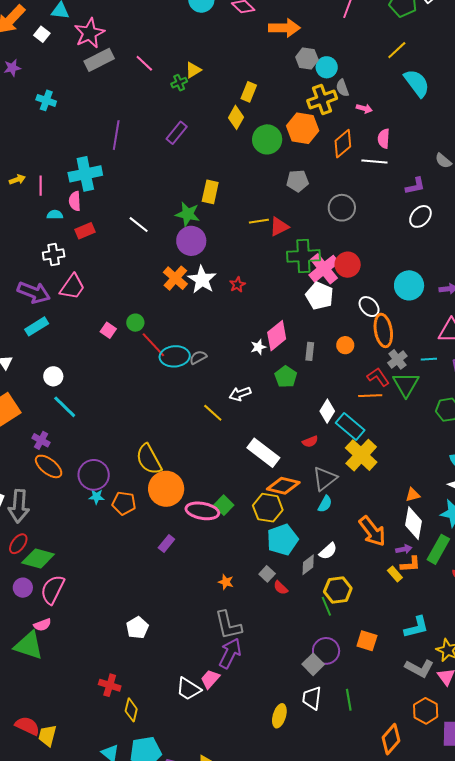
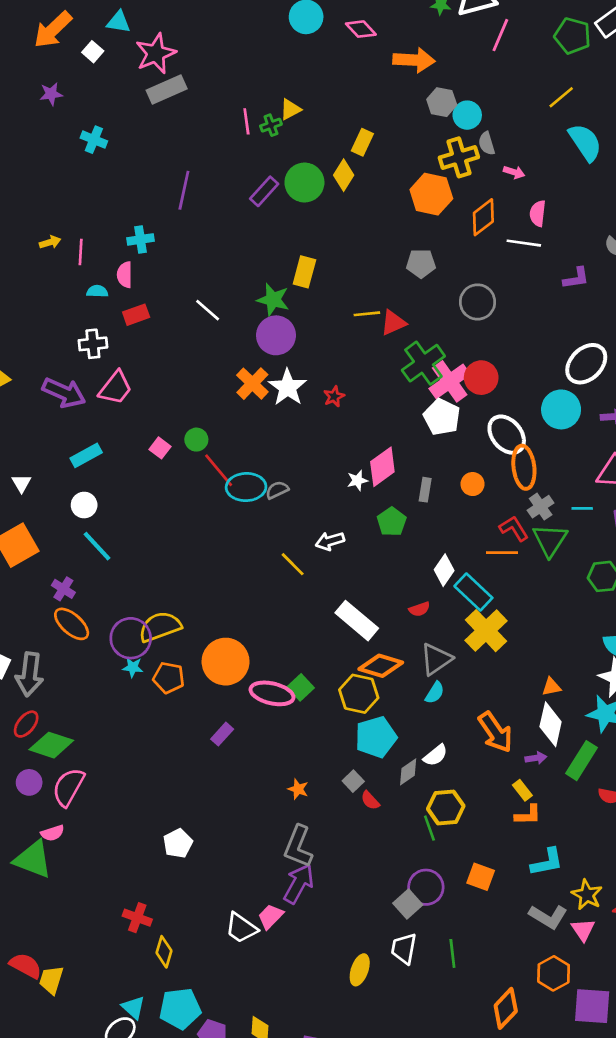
pink line: (144, 63) -> (246, 121), moved, turned 36
green circle: (267, 139) -> (304, 183), moved
cyan cross: (85, 174) -> (140, 239), size x0.6
white ellipse: (420, 216) -> (586, 364), moved, size x1.4
green cross: (303, 256) -> (423, 363), turned -36
white ellipse: (369, 307) -> (507, 435), size x1.4
cyan rectangle: (37, 326) -> (86, 455), moved
yellow semicircle: (149, 459) -> (160, 627), moved, turned 96
orange L-shape: (410, 564) -> (528, 815), moved
gray L-shape: (228, 625) -> (298, 846), turned 32

